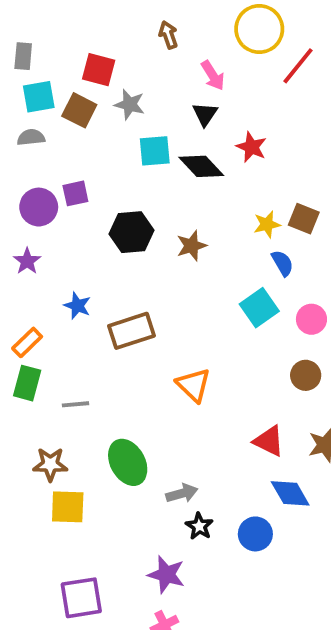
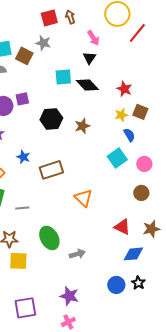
red square: (99, 70) -> (49, 18), moved, turned -30
gray star: (130, 104) -> (43, 43), moved
red star: (251, 147) -> (124, 89), moved
blue diamond: (290, 493) -> (133, 254), turned -65
black star: (199, 526) -> (138, 283), moved
blue circle: (255, 534) -> (116, 285), moved

